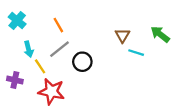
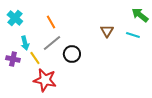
green arrow: (160, 34) -> (140, 15), moved
cyan line: (136, 53) -> (133, 35), moved
purple cross: (15, 80) -> (13, 59), moved

